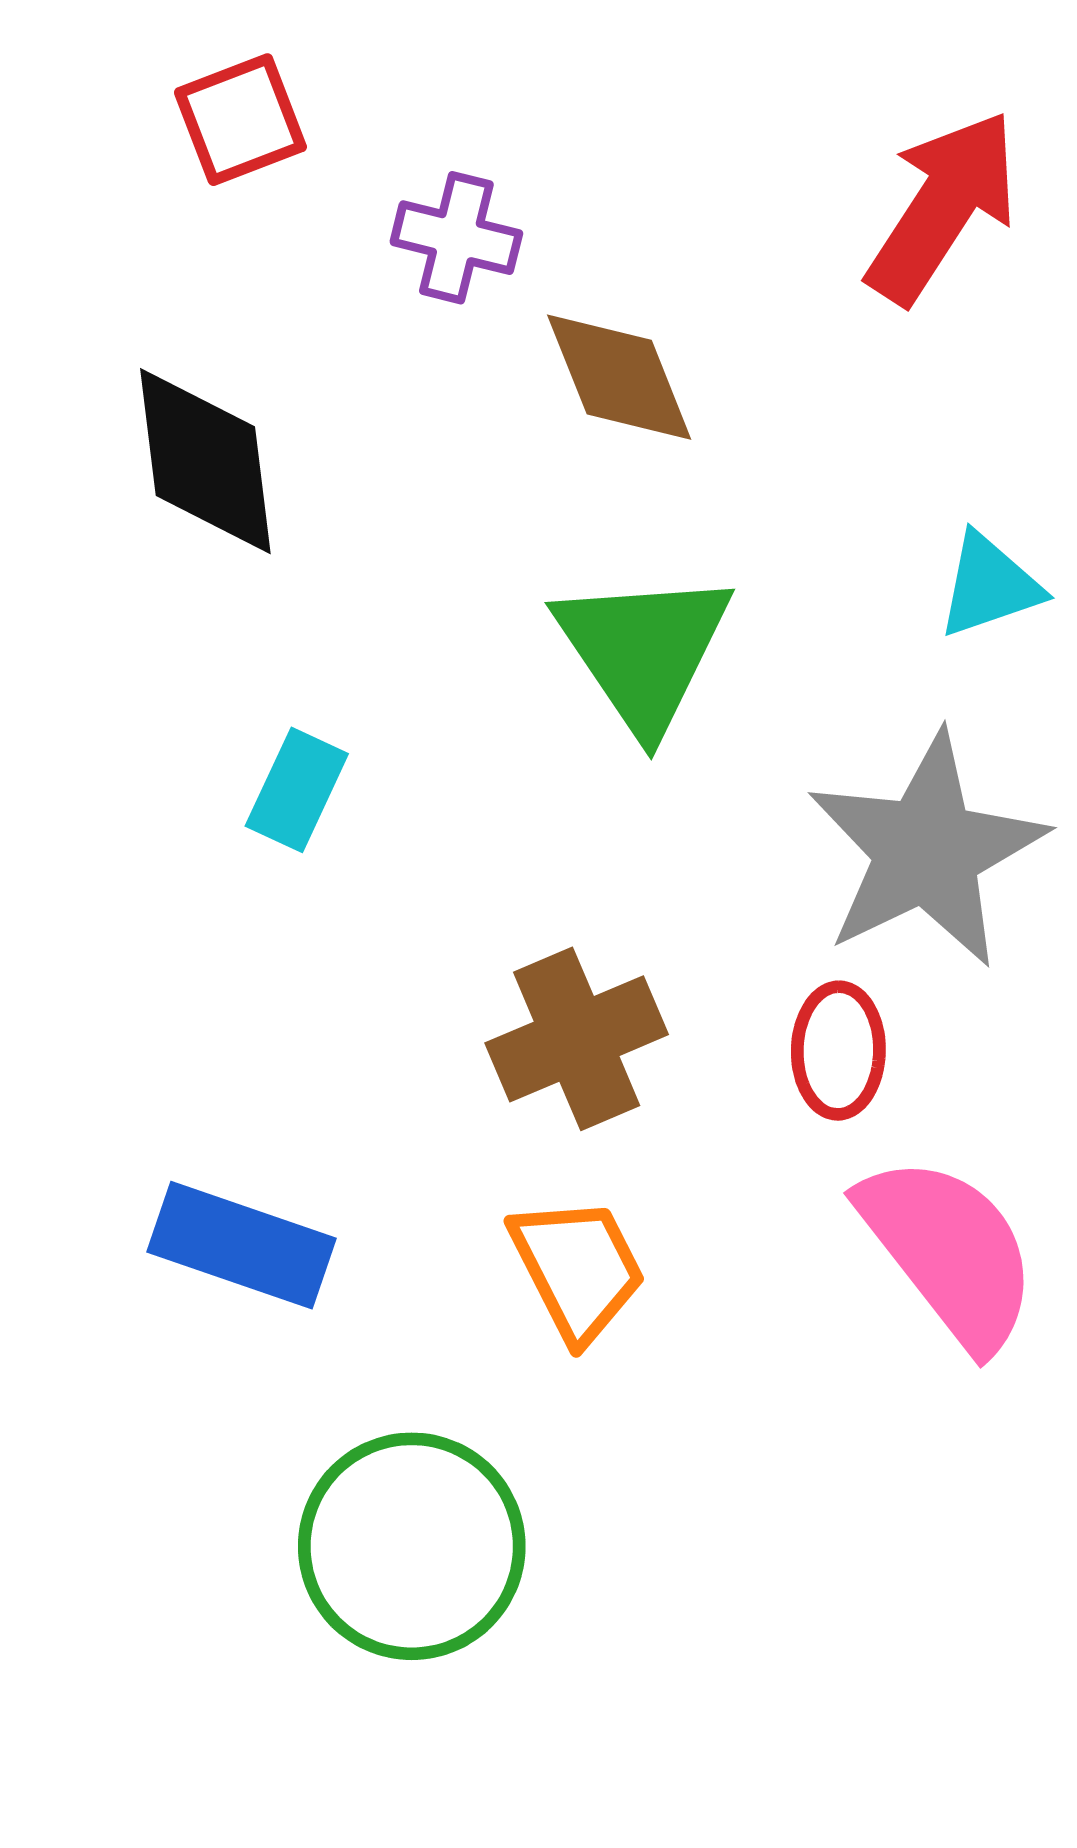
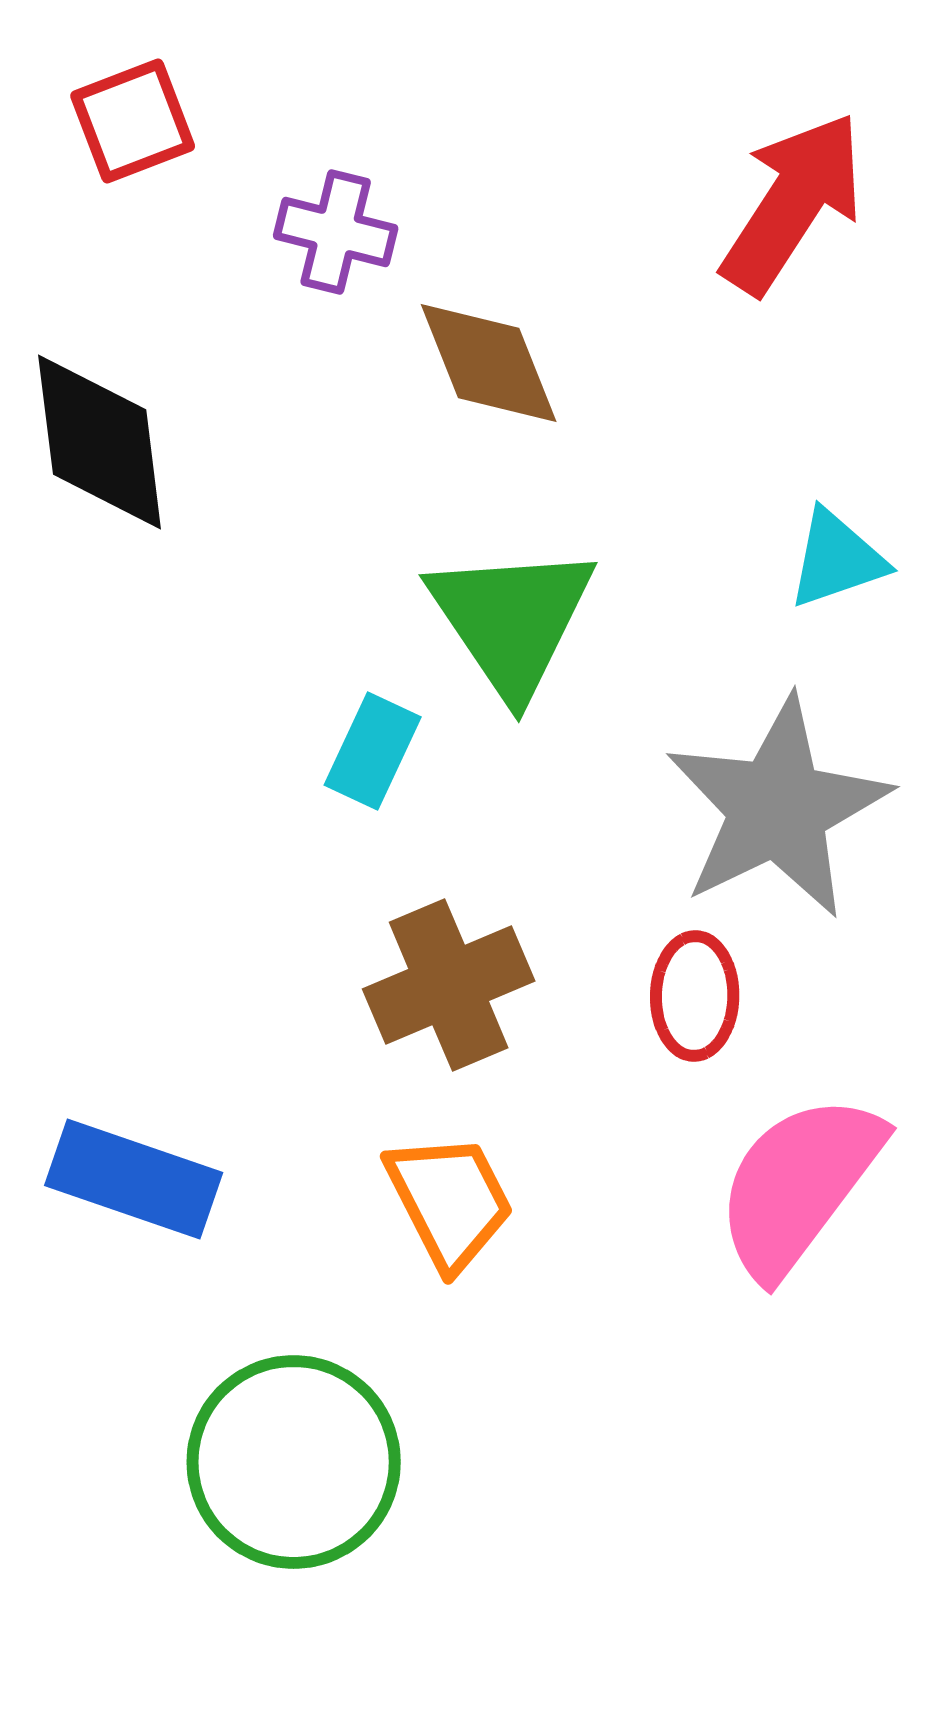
cyan rectangle: (297, 790) -> (373, 751), moved
pink semicircle: (949, 1252) -> (799, 1185), turned -105

